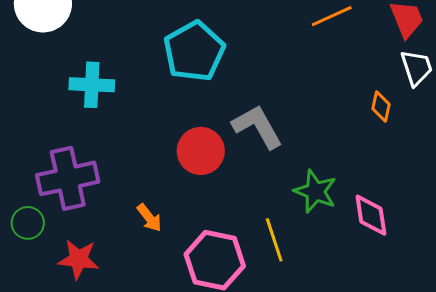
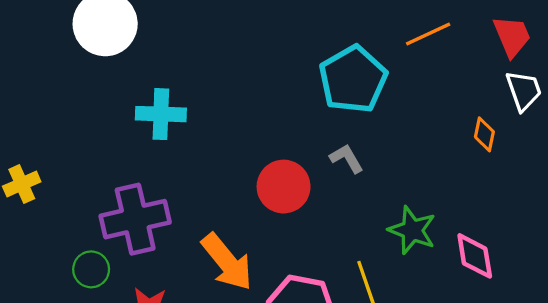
cyan pentagon: (194, 51) -> (353, 79), moved
gray L-shape: (257, 127) -> (347, 158), size x0.6
orange arrow: (149, 218) -> (227, 262), size x1.8

